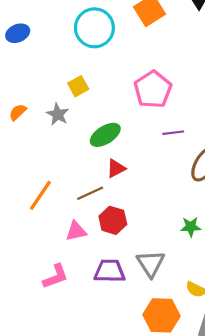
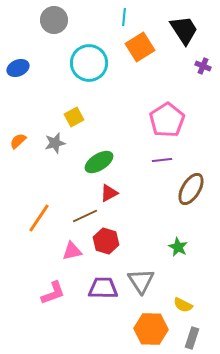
pink pentagon: (153, 89) -> (167, 120), moved
gray star: (58, 114) -> (55, 143), turned 30
green star: (191, 227) -> (178, 247), turned 30

